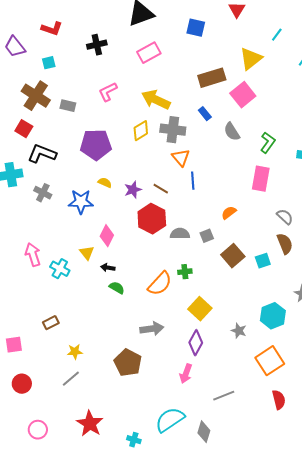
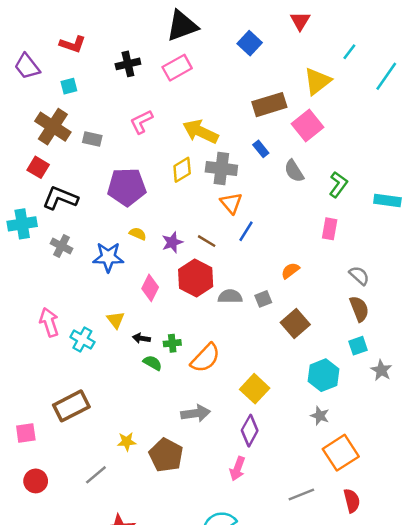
blue square: (196, 28) -> (250, 43), turned 30
pink rectangle: (149, 53) -> (177, 68), moved
pink rectangle: (261, 179) -> (330, 229), size x0.7
blue line: (193, 181) -> (246, 231), turned 36
pink diamond: (107, 236) -> (150, 288), moved
cyan square: (263, 261) -> (358, 346), moved
green cross: (185, 272) -> (172, 343), moved
cyan hexagon: (273, 316) -> (324, 375), moved
brown rectangle: (51, 323) -> (71, 406), size x1.8
gray star: (239, 331) -> (320, 416), moved
yellow star: (75, 352) -> (127, 442), moved
gray line: (224, 396) -> (301, 494), moved

